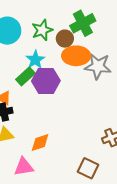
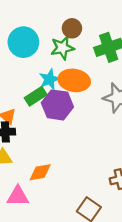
brown circle: (65, 39) -> (72, 28), moved
orange ellipse: (76, 56) -> (74, 80), moved

